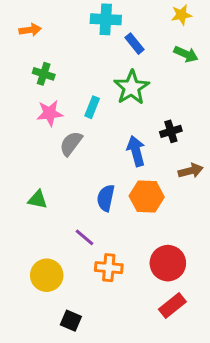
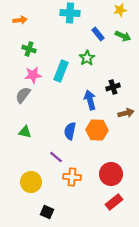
blue rectangle: (135, 44) -> (98, 34), moved
green star: (131, 87) -> (87, 58), size x0.7
cyan rectangle: (92, 107) -> (61, 71), size x1.5
gray semicircle: (71, 143) -> (23, 95), moved

